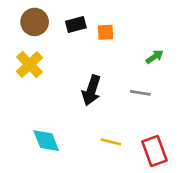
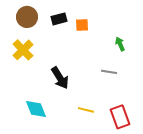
green arrow: (155, 57) -> (120, 44), turned -80
black arrow: (91, 90) -> (60, 78), moved, turned -50

